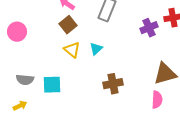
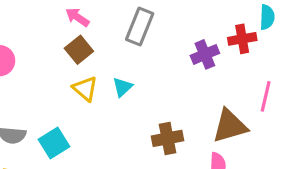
brown cross: (113, 84) -> (168, 138), moved
cyan square: (52, 85) -> (54, 143), turned -30

